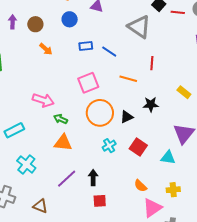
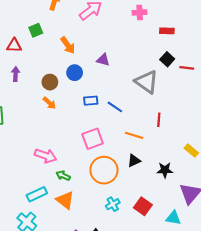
brown circle: (35, 24) -> (50, 82), moved
black star: (151, 104) -> (165, 170), moved
black triangle: (127, 117) -> (134, 161), moved
cyan rectangle: (14, 130) -> (37, 194), moved
orange triangle: (63, 143) -> (65, 200), turned 30

